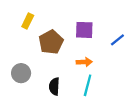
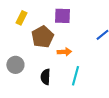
purple square: (84, 30) -> (62, 16), moved
orange arrow: (84, 62) -> (64, 52), moved

